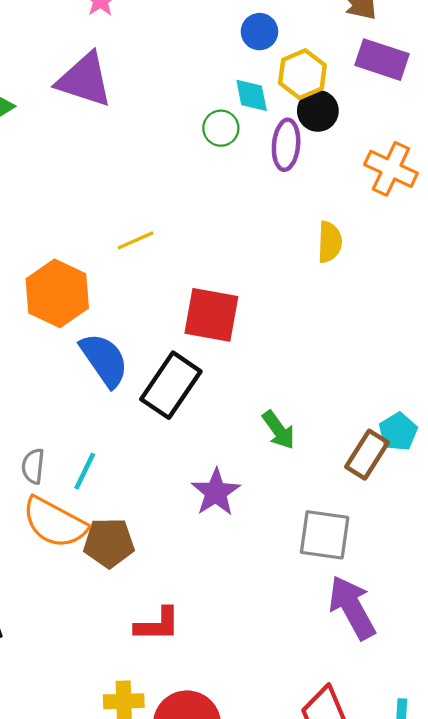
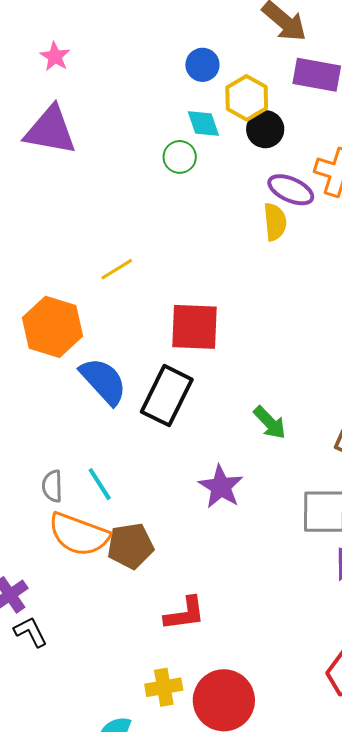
purple ellipse: (286, 145) -> (291, 190), moved, turned -63
yellow semicircle: (330, 242) -> (275, 222), moved
cyan line: (85, 471) -> (100, 484), turned -51

